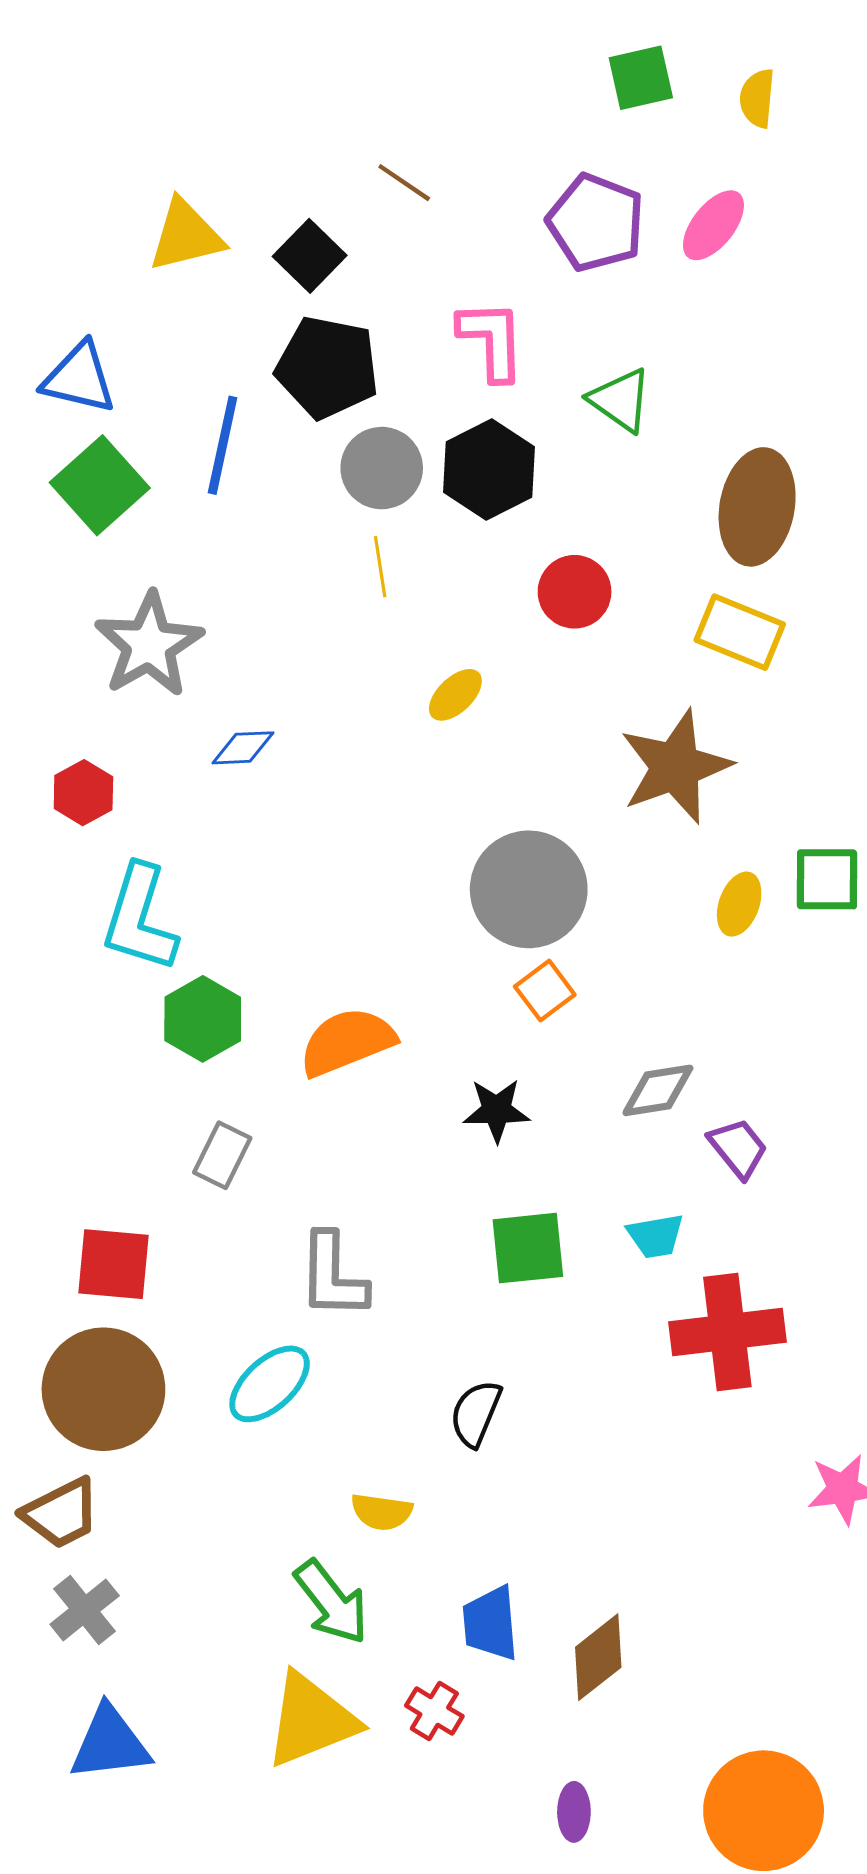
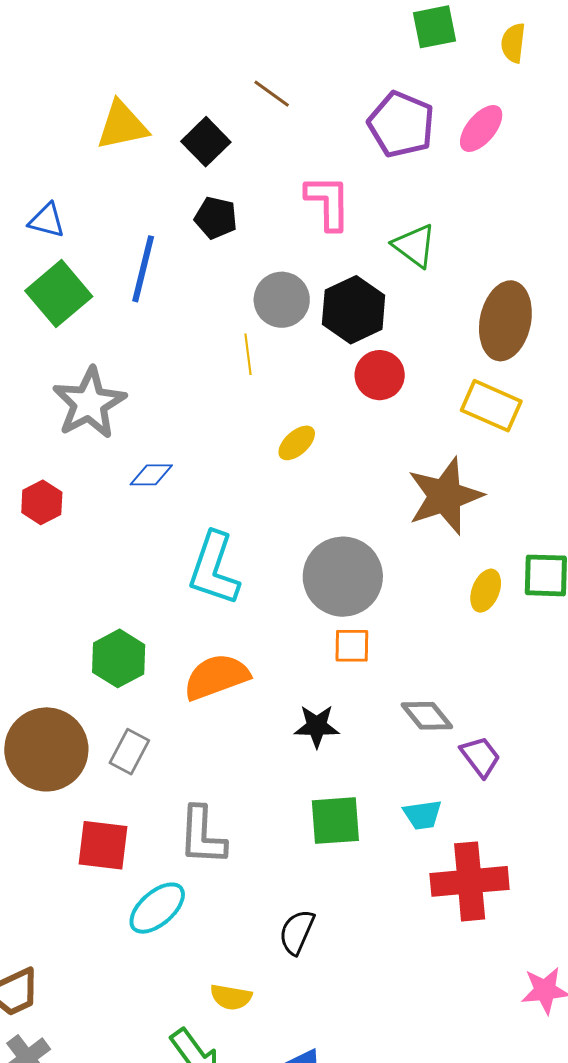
black pentagon: (327, 367) -> (216, 218), size x0.6
blue triangle: (79, 378) -> (47, 220), size x0.7
gray circle: (382, 468) -> (282, 300), moved
black hexagon: (489, 469) -> (354, 310), moved
cyan L-shape: (140, 918) -> (214, 569), moved
orange square: (545, 991) -> (352, 646), turned 36
gray diamond: (658, 1090) -> (427, 716), turned 58
red square: (113, 1264) -> (103, 845), moved
brown circle: (103, 1389) -> (46, 749), moved

